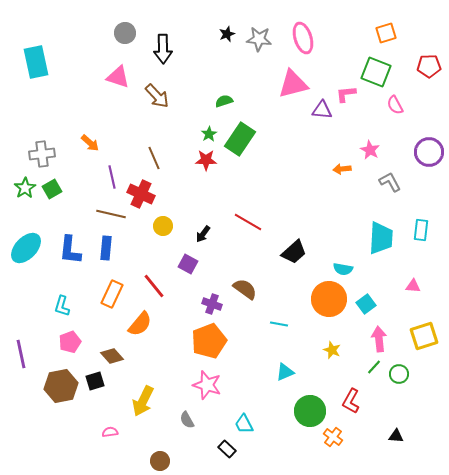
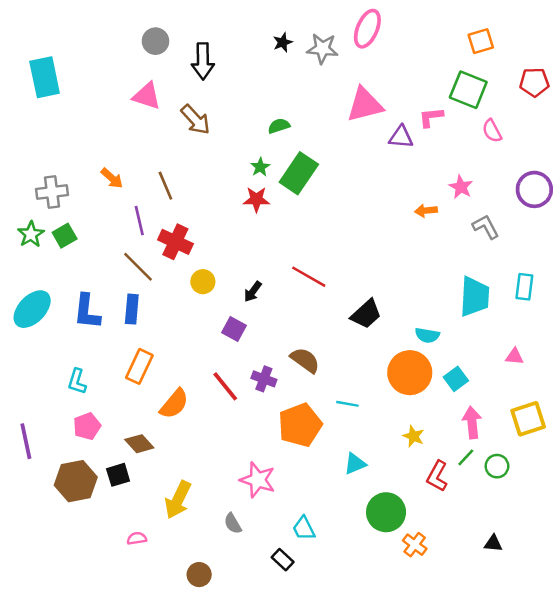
pink ellipse: (303, 38) -> (367, 29), moved, turned 40
brown line: (154, 158) -> (165, 186), moved
brown line: (111, 214) -> (138, 267), turned 32
red line: (154, 286) -> (225, 386), moved
orange pentagon: (209, 341) -> (300, 425), moved
red L-shape: (351, 401) -> (437, 476), moved

